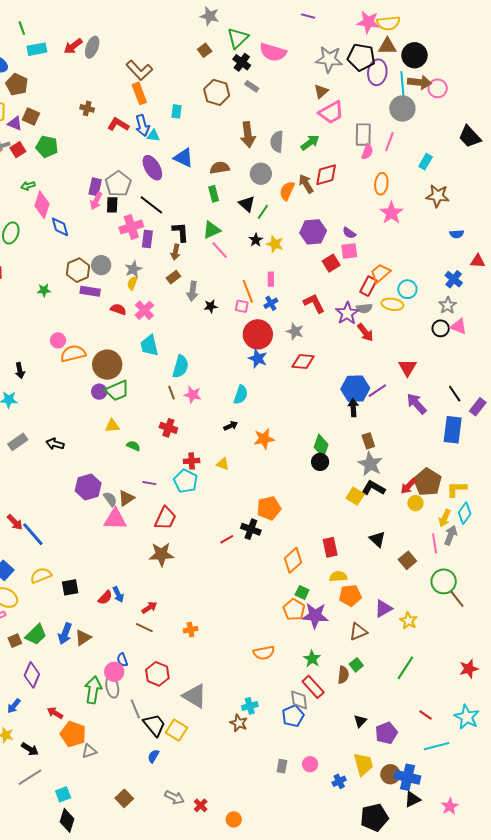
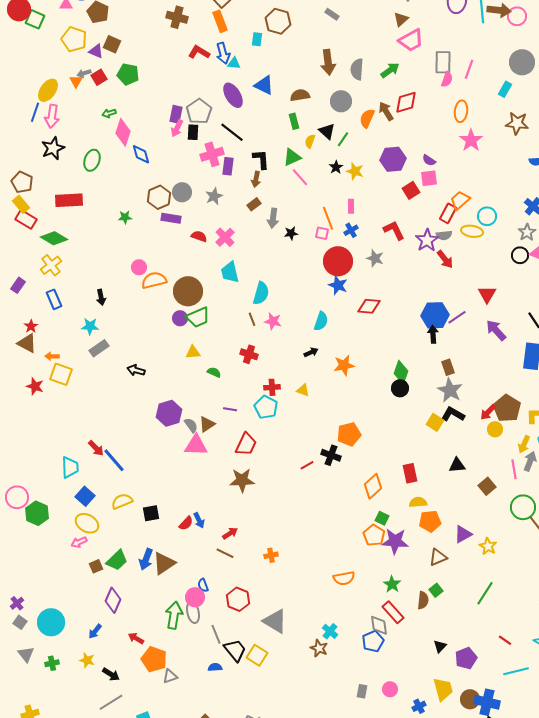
brown hexagon: (217, 92) -> (278, 21), moved
brown cross: (87, 108) -> (177, 17), moved, size x1.5
gray circle: (402, 108) -> (522, 62), moved
yellow semicircle: (132, 283) -> (310, 141), moved
red diamond: (303, 362) -> (369, 306), moved
gray rectangle: (18, 442) -> (99, 348), moved
black triangle: (377, 539) -> (457, 465), turned -48
brown triangle: (83, 638) -> (164, 563), size x1.4
cyan cross: (250, 706) -> (330, 631), turned -35
blue semicircle: (153, 756) -> (215, 667), moved, turned 56

